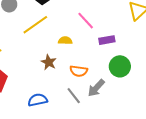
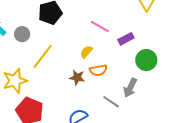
yellow line: (35, 25) -> (43, 56), moved
yellow semicircle: (65, 41) -> (86, 52), turned -32
orange semicircle: (79, 71) -> (98, 70), moved

